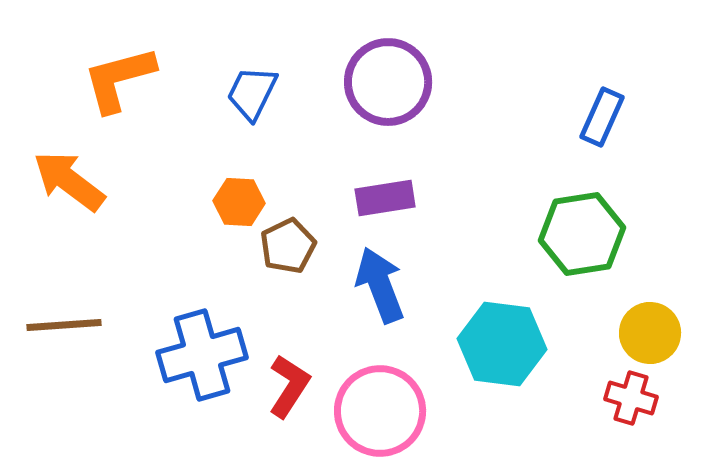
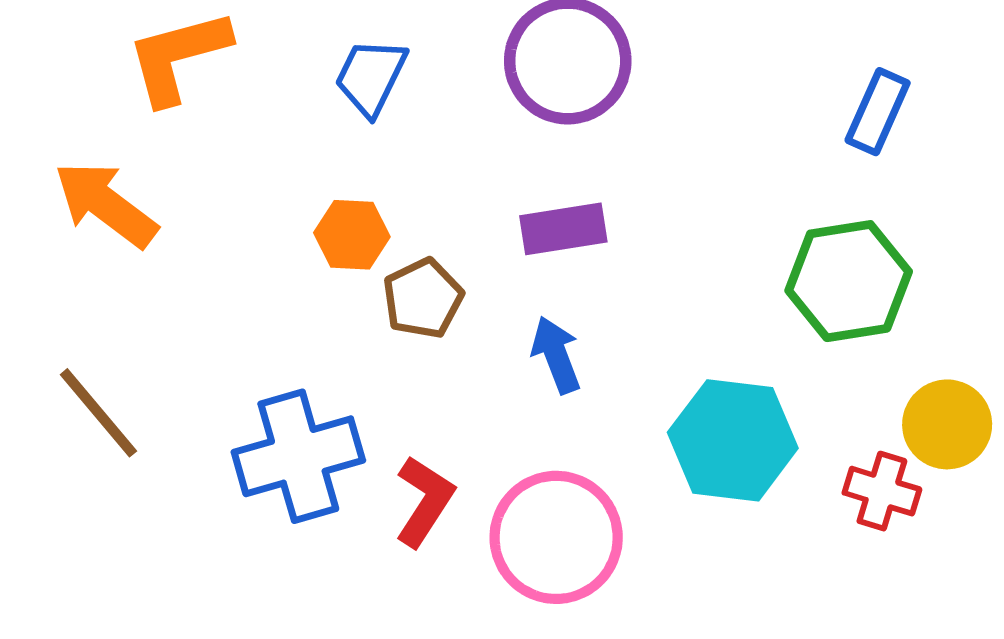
blue arrow: (380, 285) -> (556, 355), size x0.7
brown line: (64, 325) -> (98, 413), turned 54
red cross: (631, 398) -> (882, 491), moved

